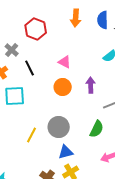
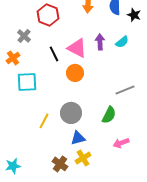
pink triangle: (65, 62) -> (77, 48), size x1.5
black line: (30, 68) -> (54, 54), moved
purple arrow: (91, 85) -> (100, 42), moved

